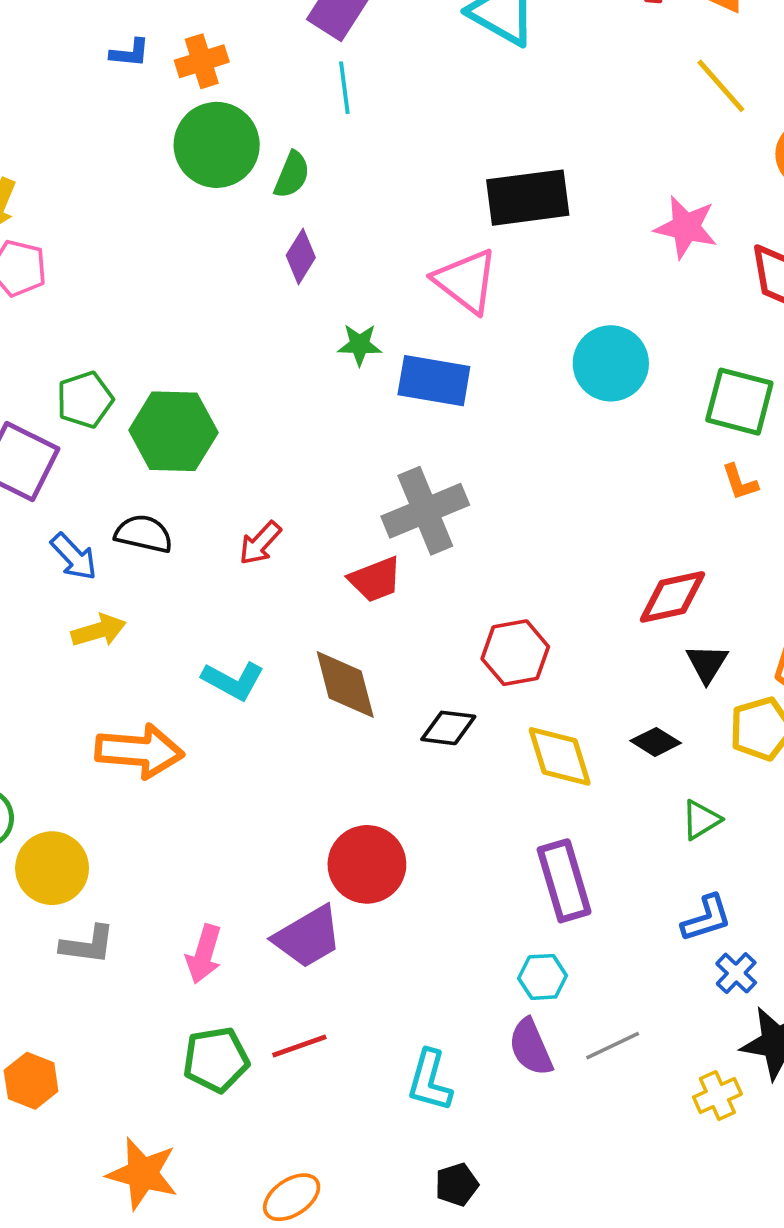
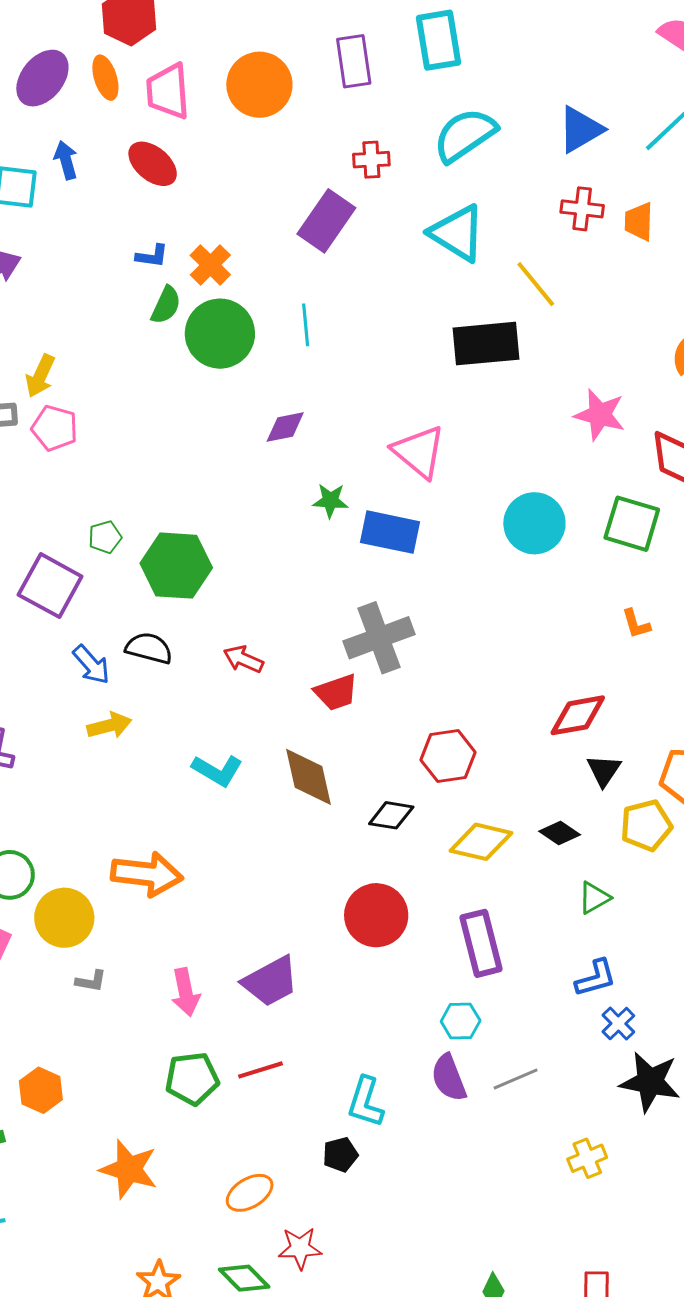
orange cross: (202, 61) -> (210, 265), turned -30
yellow line: (721, 86) -> (536, 284), moved
cyan line: (344, 88) -> (306, 325), moved
green semicircle: (292, 175) -> (166, 305), moved
black rectangle: (528, 198) -> (486, 344), moved
purple diamond: (301, 256) -> (285, 427), turned 45
green pentagon: (85, 400) -> (105, 537), size x0.7
green square: (739, 402) -> (632, 524), moved
red arrow: (260, 543) -> (243, 659), turned 69
orange arrow: (139, 751) -> (147, 874), moved
yellow diamond: (560, 756) -> (481, 842), turned -62
red circle: (367, 864) -> (376, 915), moved
gray L-shape: (88, 945) -> (91, 981), size x0.7
pink arrow: (204, 954) -> (185, 992), turned -30
yellow cross: (717, 1096) -> (587, 1158), moved
black pentagon: (457, 1185) -> (340, 1155), moved

